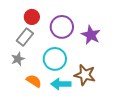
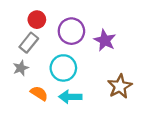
brown star: (85, 75) -> (120, 86), moved, turned 30

